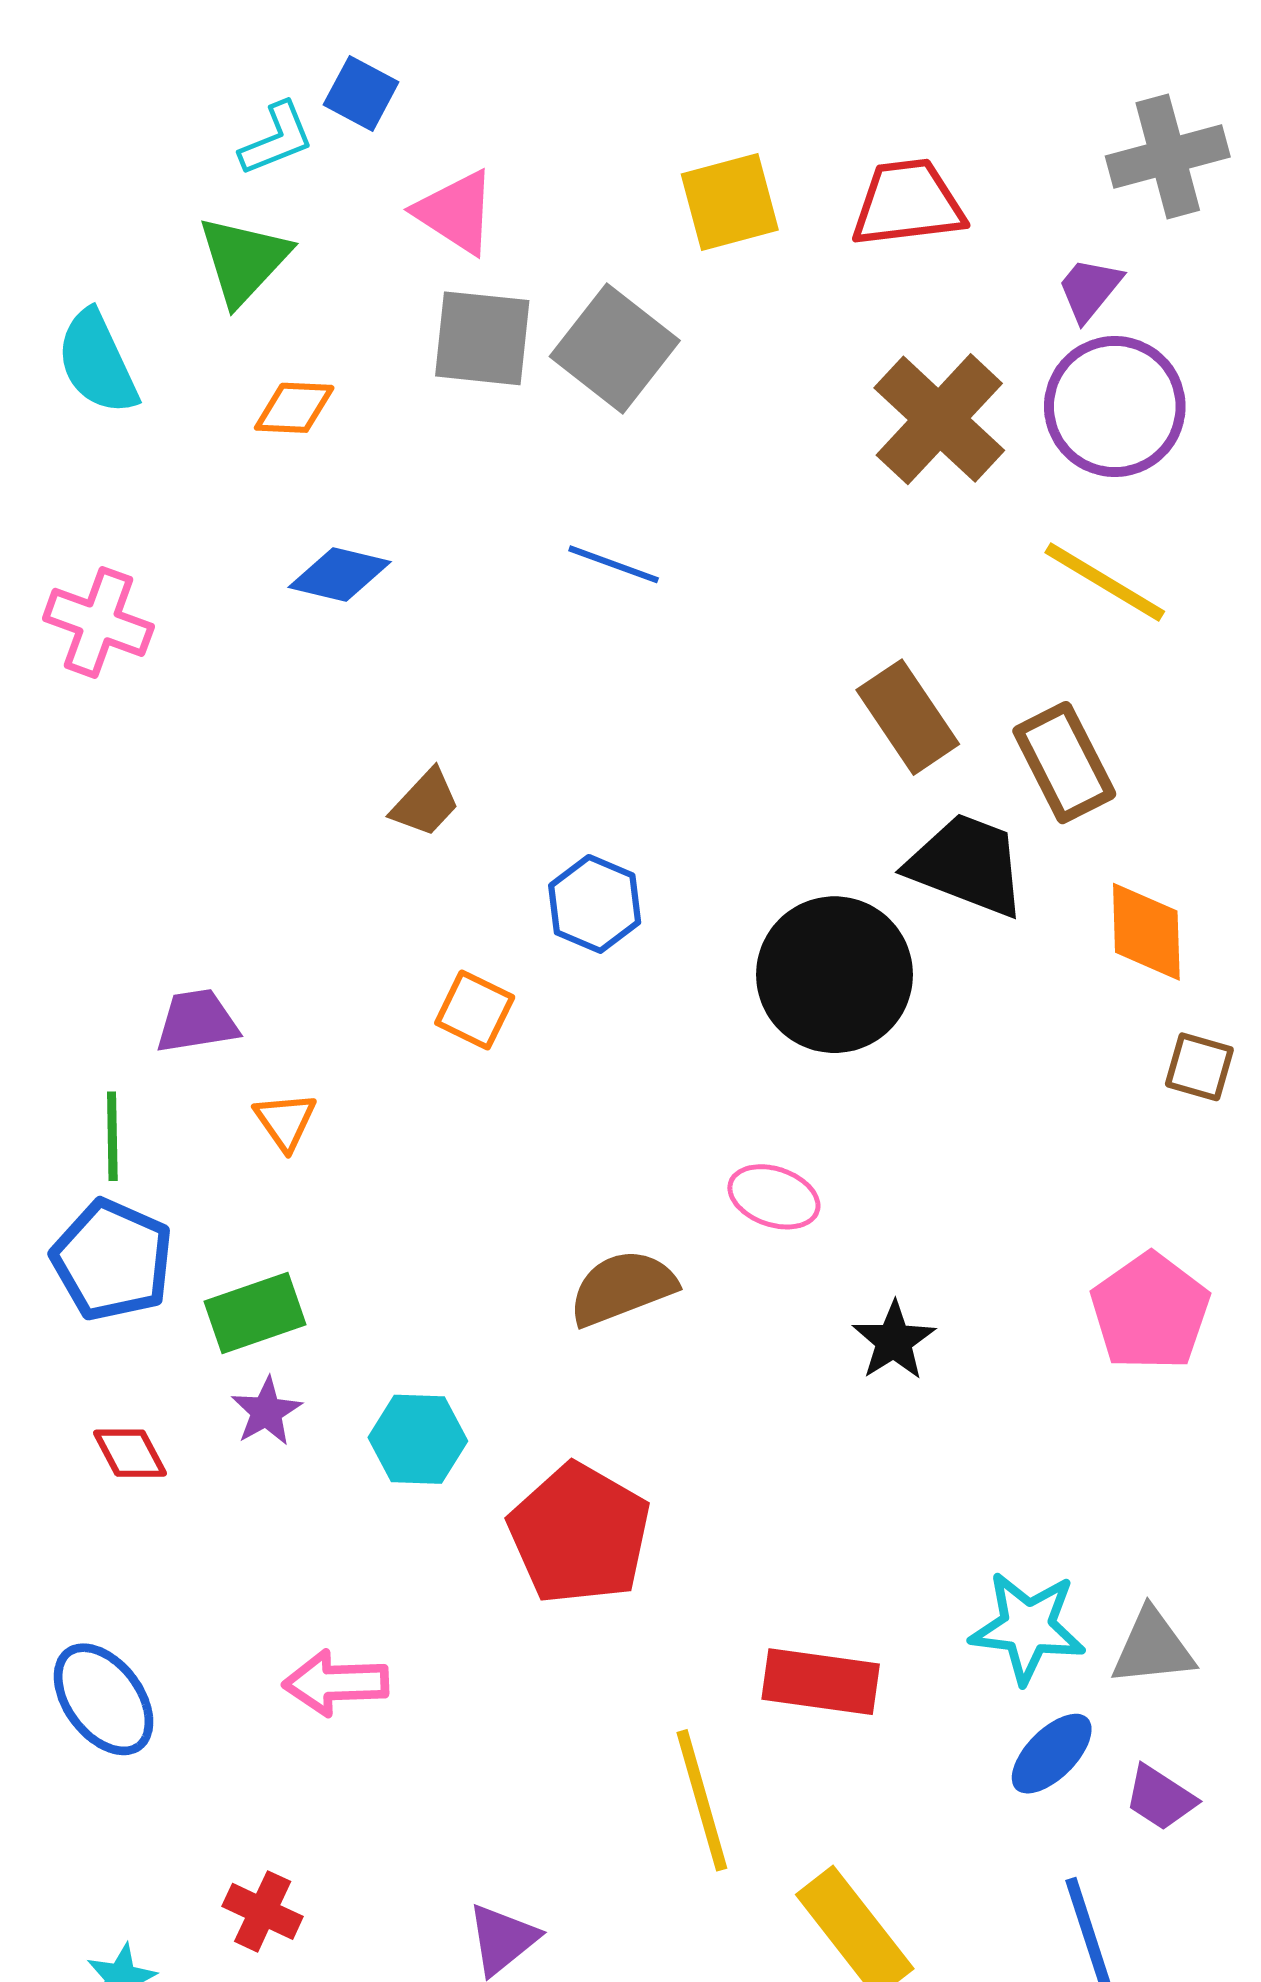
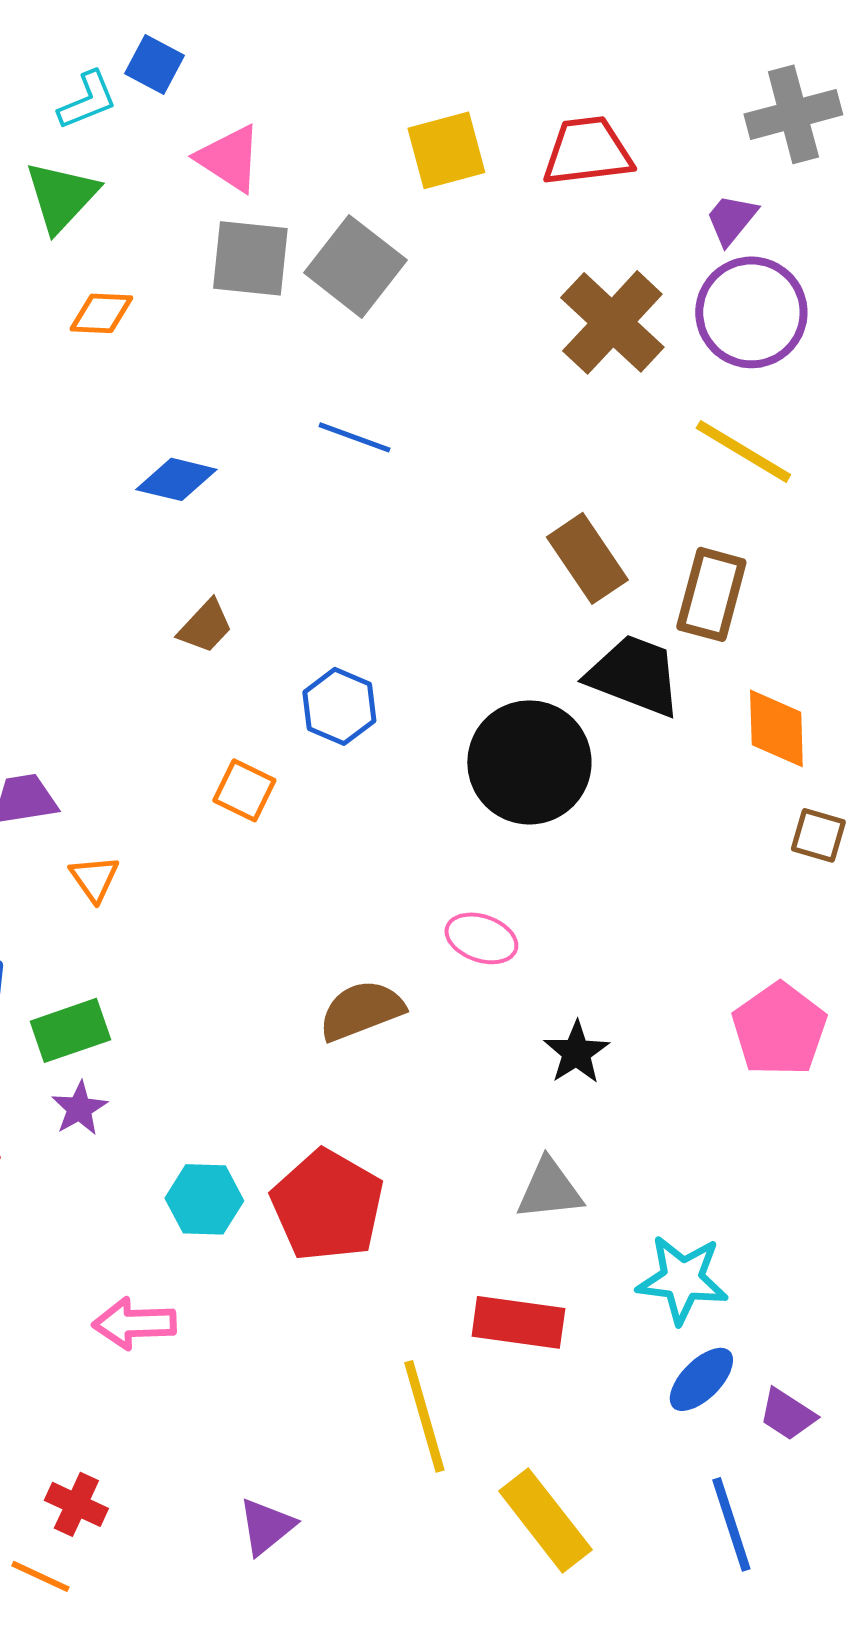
blue diamond: (340, 574) -> (176, 479), moved
brown rectangle: (1064, 763) -> (711, 594), turned 42
cyan hexagon: (418, 1439) -> (204, 1199), moved
gray triangle: (1153, 1648) -> (549, 1189), moved

